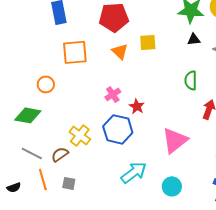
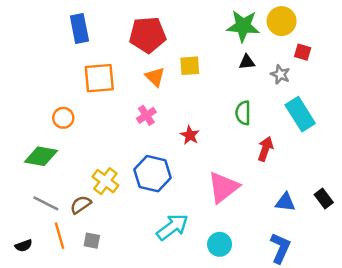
pink cross: (113, 94) -> (146, 115), moved
red star: (137, 106) -> (190, 135), moved

